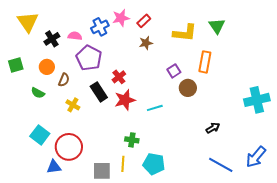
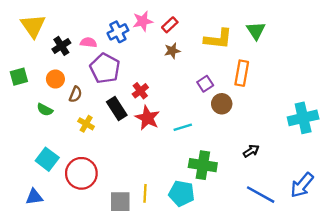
red star: (125, 100) -> (147, 118), turned -30
green cross: (132, 140) -> (203, 165), moved, size x1.6
blue triangle: (54, 167) -> (34, 197), moved

